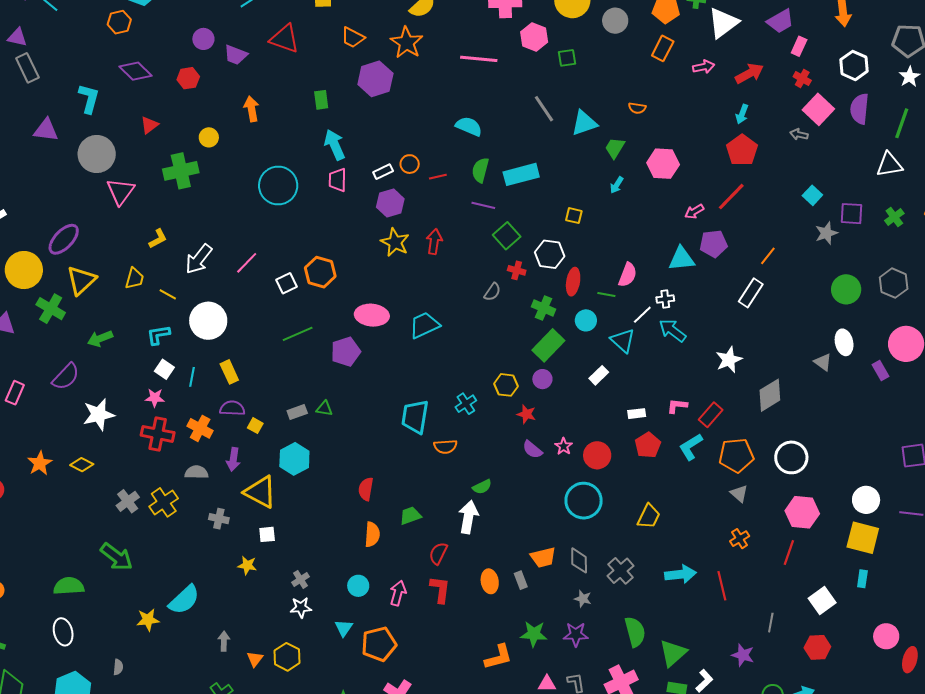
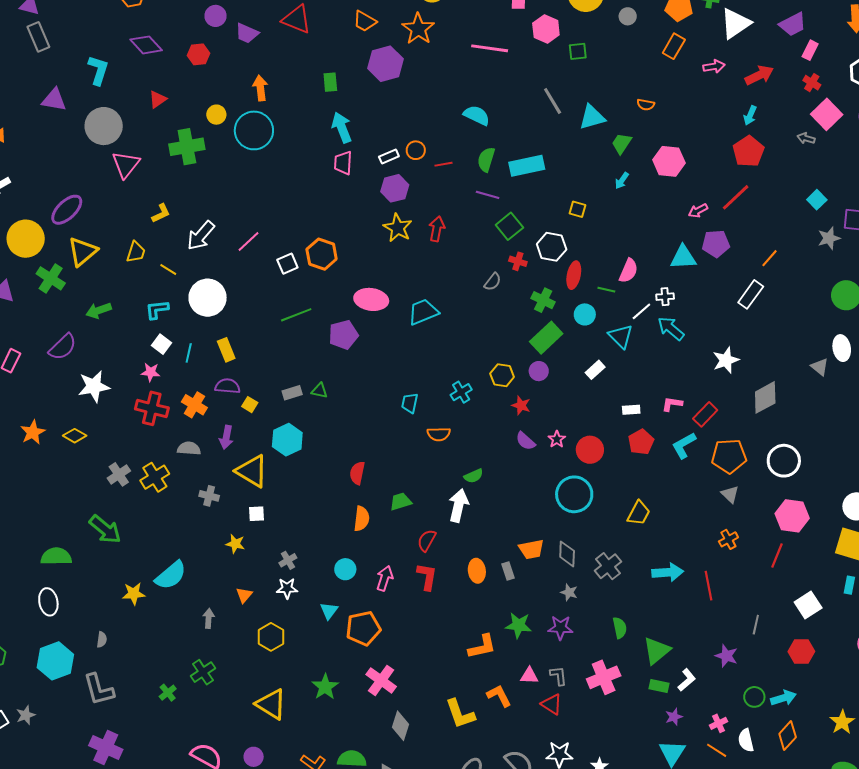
gray circle: (615, 21) -> (628, 16), size x0.7
cyan circle: (278, 185) -> (254, 130), moved
cyan trapezoid: (415, 417) -> (410, 403), size x0.6
green semicircle: (635, 632) -> (620, 628), size x0.7
orange triangle: (255, 659) -> (244, 595), moved

